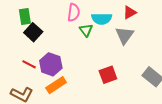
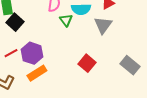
red line: (29, 64) -> (11, 53), turned -56
red square: (108, 75) -> (87, 63), turned -30

